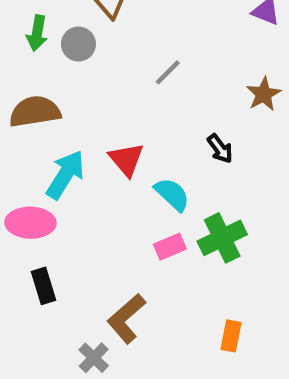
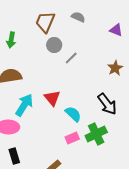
gray circle: (78, 44) -> (54, 45), moved
black arrow: (220, 149) -> (107, 104), moved, size x1.6

